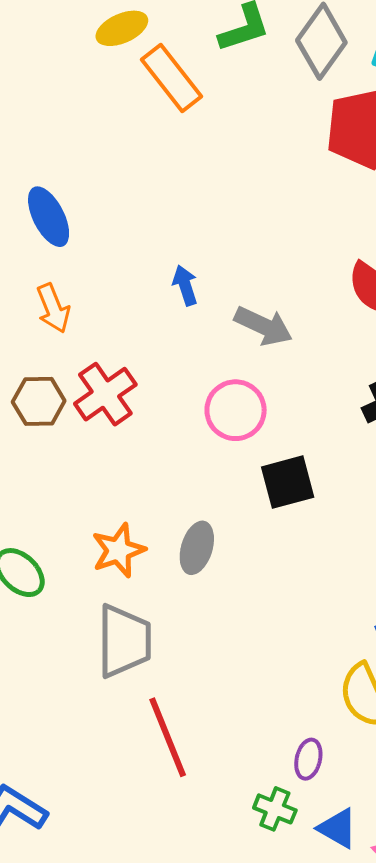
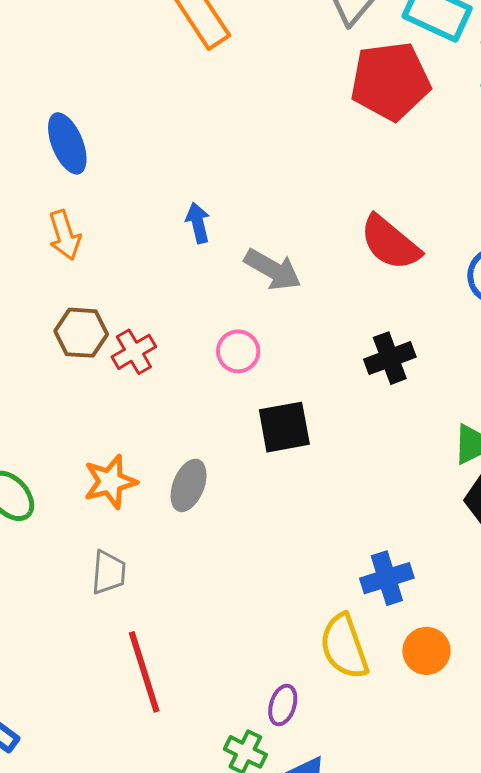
red cross: (105, 394) -> (134, 352), moved, size x0.7
brown hexagon: (39, 401) -> (81, 333), moved
pink circle: (236, 410) -> (238, 351), size x0.7
gray trapezoid: (124, 641) -> (109, 572), size x0.6

